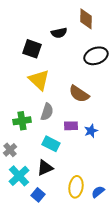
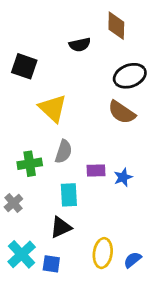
black square: (32, 49) -> (24, 66), moved
brown semicircle: (79, 94) -> (122, 112), moved
cyan rectangle: (51, 144) -> (69, 195), turned 60
cyan cross: (19, 176) -> (22, 254), moved
blue square: (38, 195) -> (51, 264), turned -32

